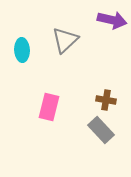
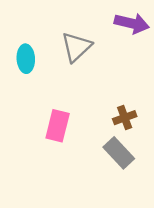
brown cross: (106, 100) -> (125, 118), turned -30

